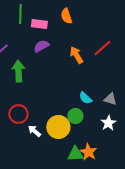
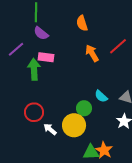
orange semicircle: (66, 16) -> (82, 23), moved
pink rectangle: (39, 24) -> (46, 57), moved
purple semicircle: (41, 46) -> (41, 33), moved, turned -112
green circle: (75, 116) -> (84, 108), moved

